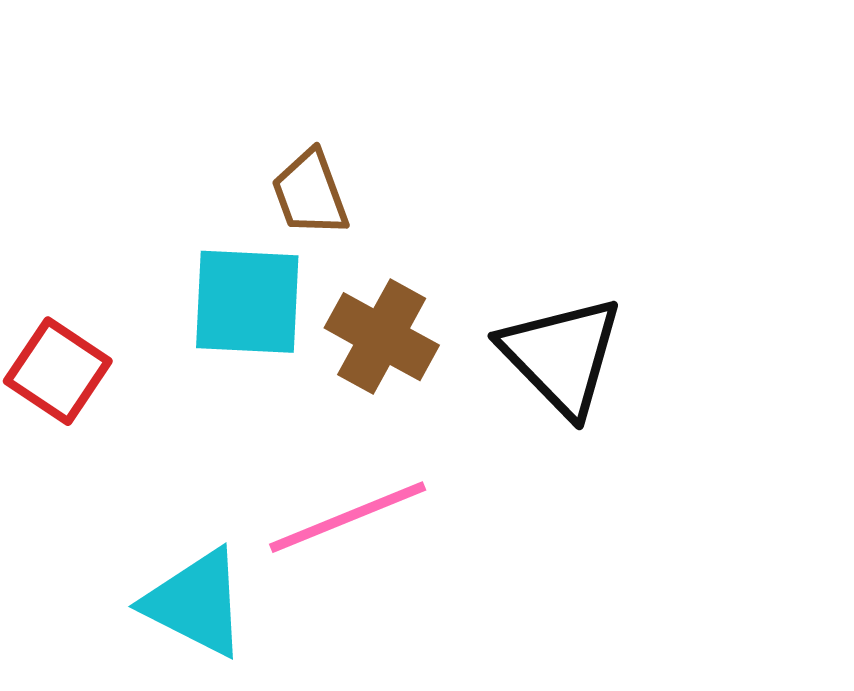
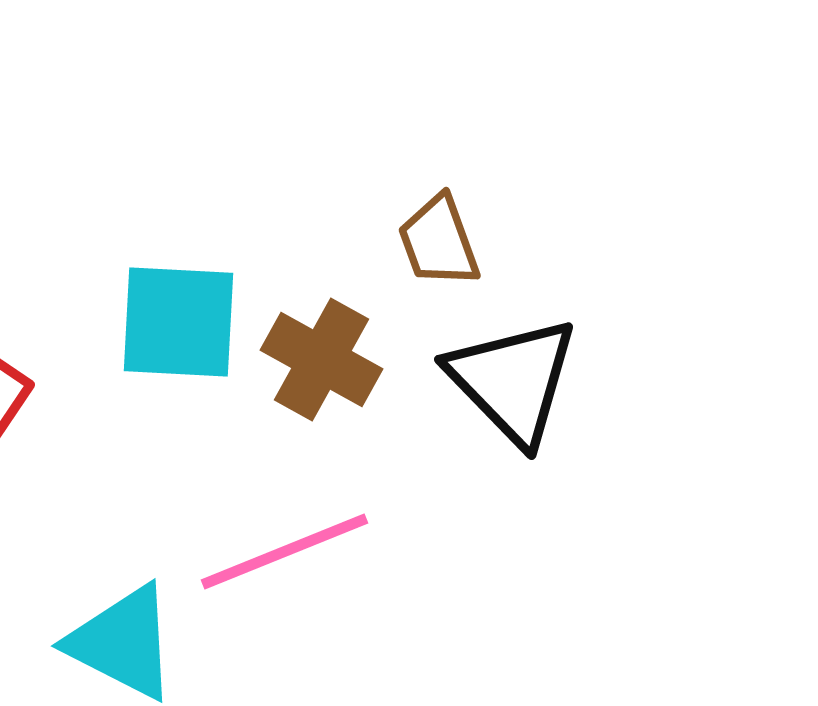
brown trapezoid: (310, 193) -> (439, 241), moved

